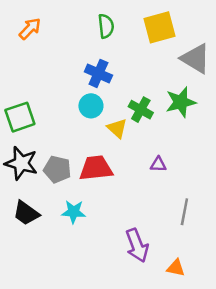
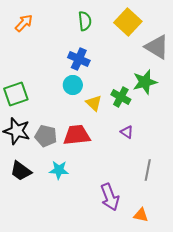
yellow square: (159, 27) -> (128, 22), turned -32
green cross: (141, 110) -> (121, 97), moved
purple triangle: (158, 164) -> (127, 132), turned 32

